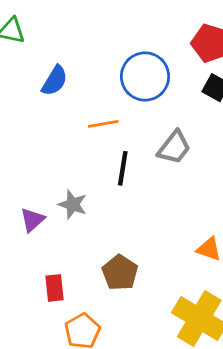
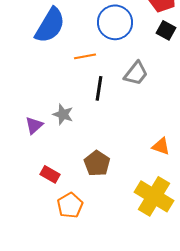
blue semicircle: (55, 81) -> (50, 25), size x1.6
red rectangle: (55, 288) -> (50, 174), turned -54

